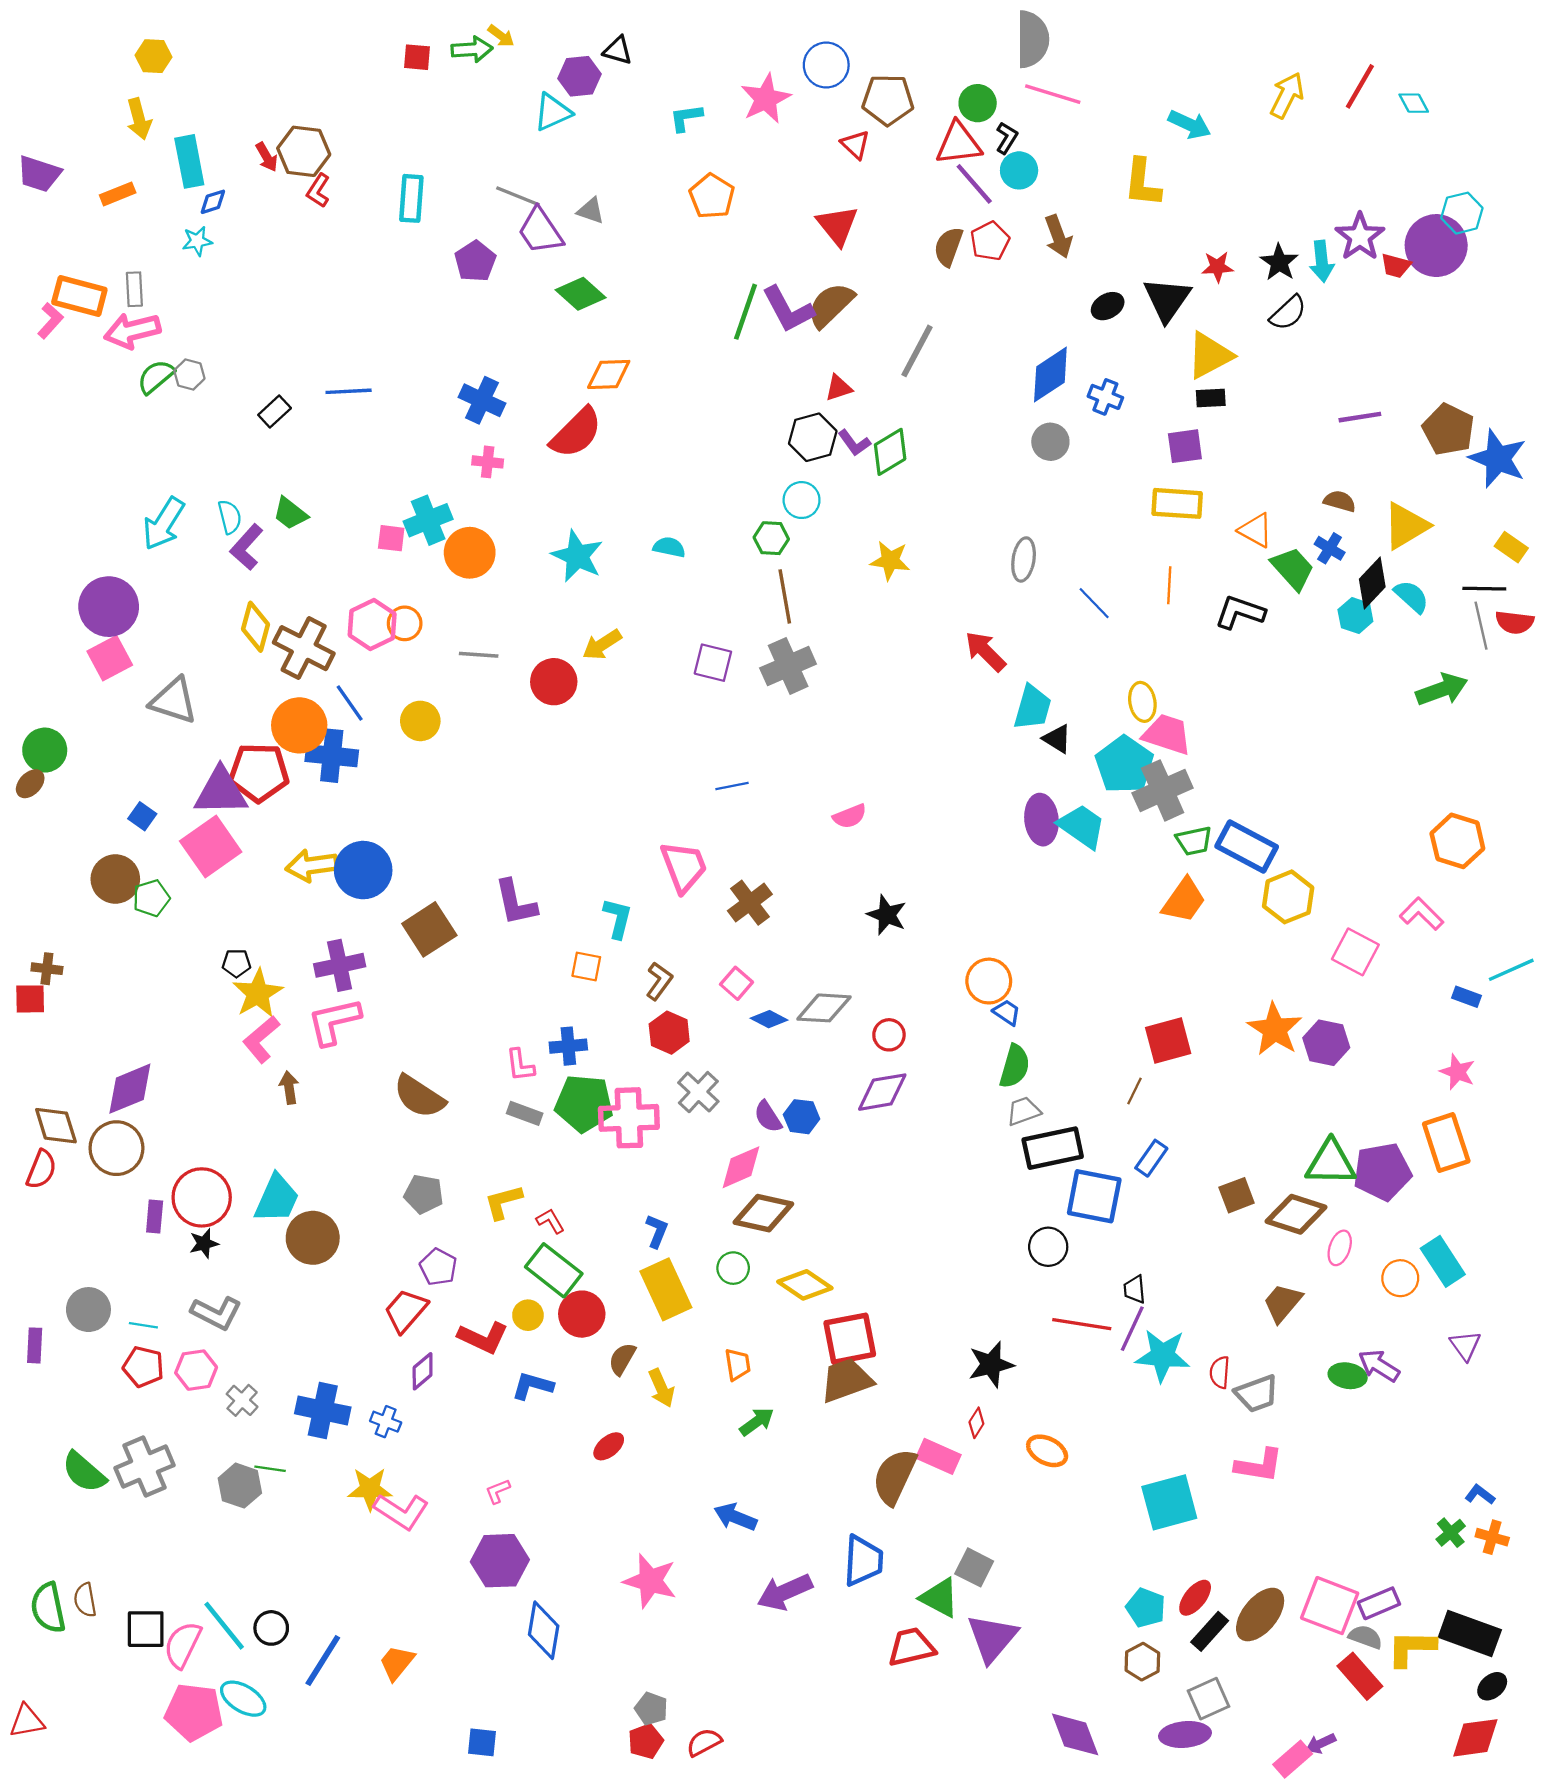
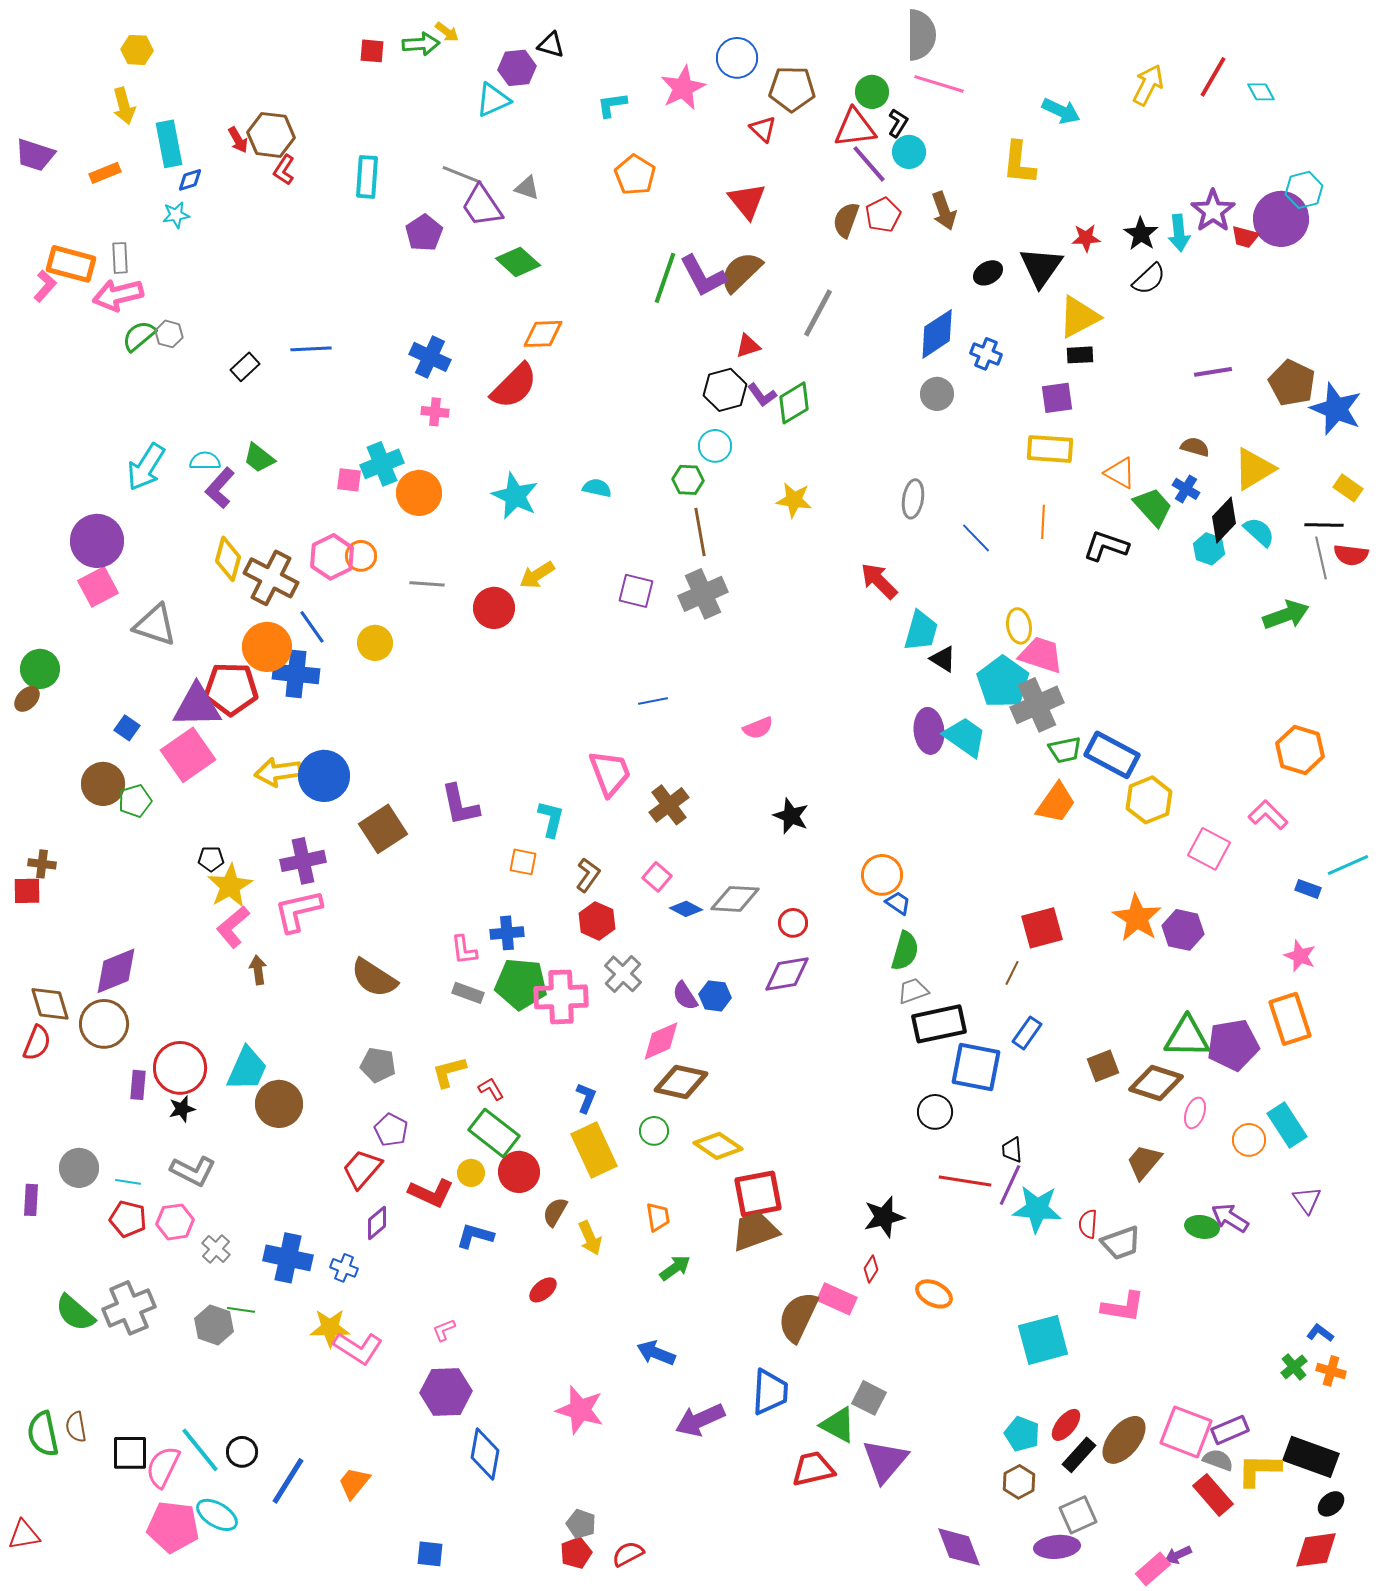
cyan semicircle: (230, 517) -> (205, 461), turned -76

